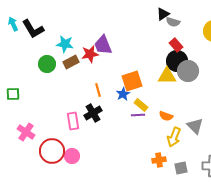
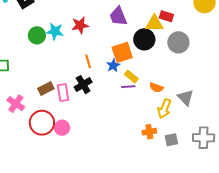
cyan star: (65, 44) -> (55, 31), moved
purple trapezoid: (103, 45) -> (118, 16), moved
red rectangle: (176, 45) -> (166, 16), turned -32
black circle: (177, 61) -> (144, 39), moved
brown rectangle: (71, 62) -> (46, 89), moved
yellow triangle: (167, 76) -> (154, 23), moved

